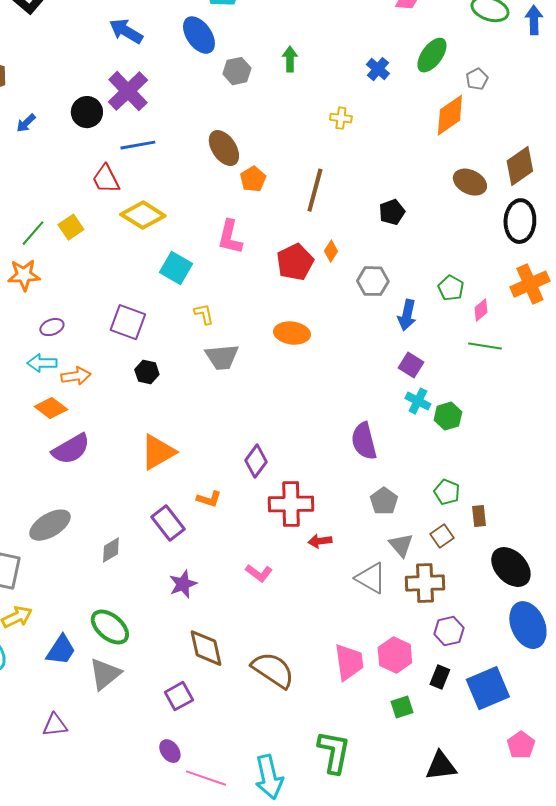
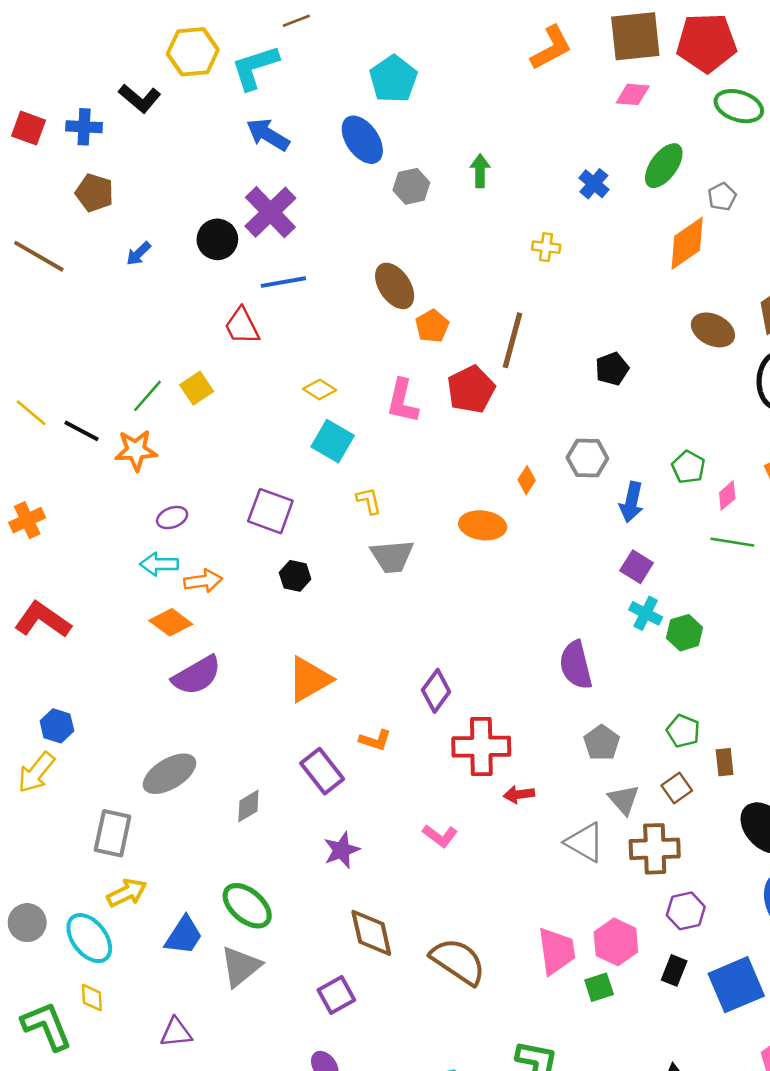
yellow diamond: (143, 215) -> (320, 389), moved, size x0.6
orange diamond: (331, 251) -> (527, 480), moved
red pentagon: (295, 262) -> (471, 389), moved
green square: (402, 707) -> (599, 987), moved

